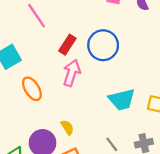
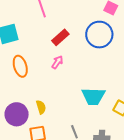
blue circle: (103, 45) -> (99, 35), moved
pink arrow: (72, 73) -> (57, 62), size x0.6

